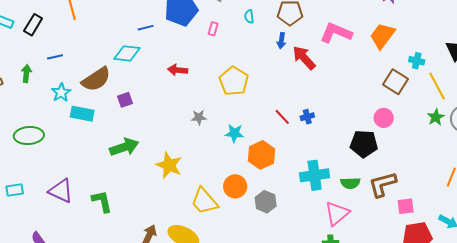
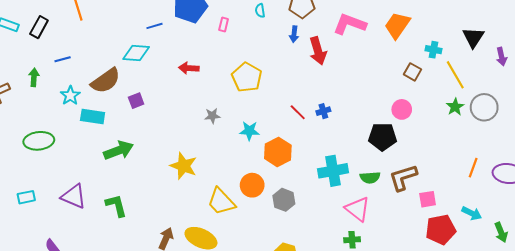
red arrow: (304, 58) -> (318, 51), turned -152
brown square: (396, 82) -> (413, 72), size x0.7
green arrow: (124, 147) -> (119, 150), moved
pink triangle: (337, 213) -> (357, 209), turned -40

